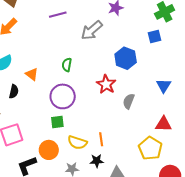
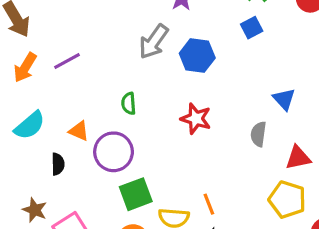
purple line: (58, 15) -> (67, 61), moved
blue hexagon: (126, 58) -> (197, 56), moved
purple circle: (63, 96) -> (114, 152), moved
gray semicircle: (129, 101) -> (258, 134), moved
green square: (57, 122) -> (136, 194), size x1.5

